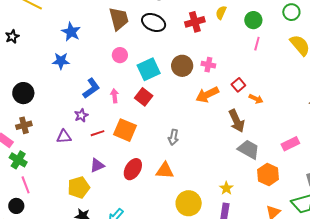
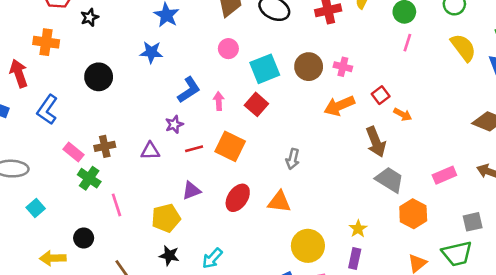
black circle: (23, 93) -> (99, 77), moved
brown cross: (24, 125) -> (105, 146), moved
pink line: (26, 185) -> (117, 205), moved

